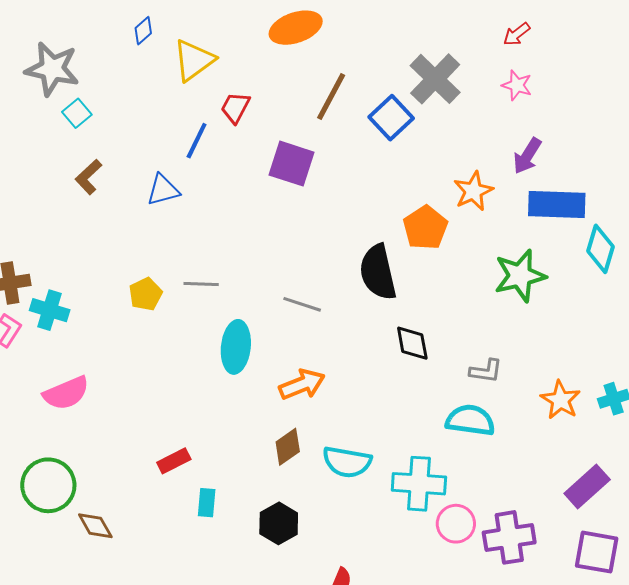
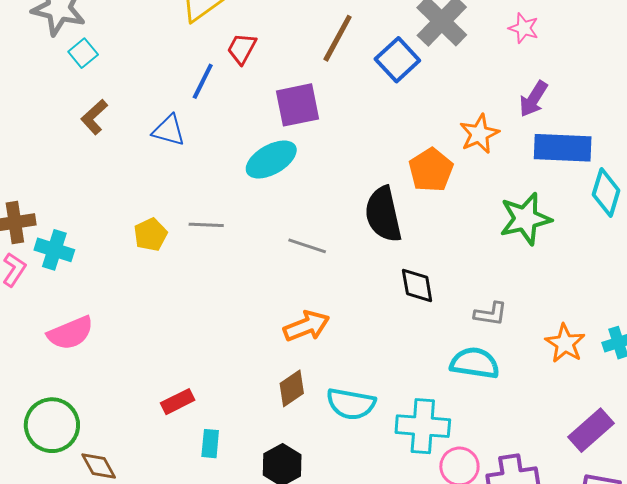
purple square: (292, 164) -> (298, 105), turned -30
blue triangle: (163, 190) -> (169, 130), turned 30
cyan ellipse: (236, 347) -> (271, 160), moved, turned 54

